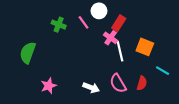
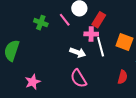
pink cross: (111, 38) -> (91, 34), turned -32
pink semicircle: (118, 83) -> (79, 78), moved
white arrow: (91, 88) -> (78, 52), moved

